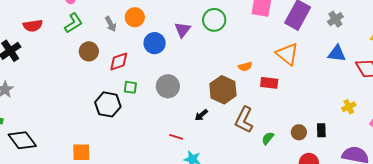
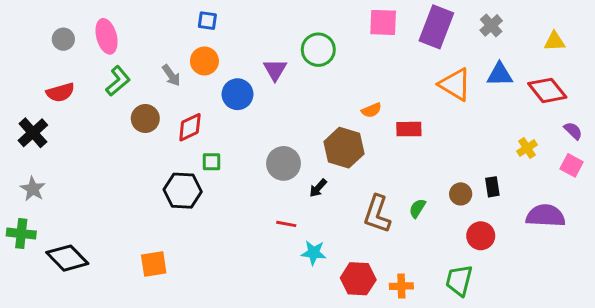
orange triangle: (287, 54) -> (455, 84), moved
gray circle: (168, 86) -> (283, 163), moved
brown L-shape: (244, 120) -> (377, 214), moved

